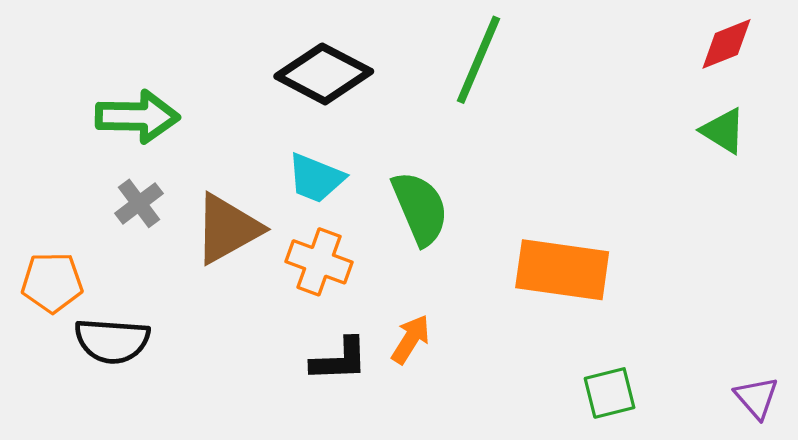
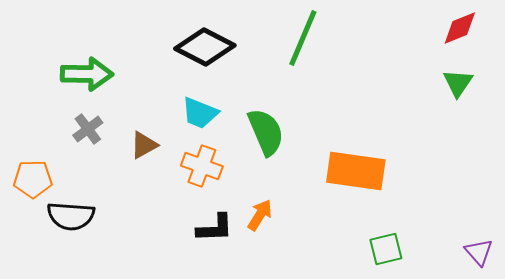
green triangle: (723, 131) -> (458, 83), turned 32
brown triangle: (227, 229) -> (144, 145), size x0.6

